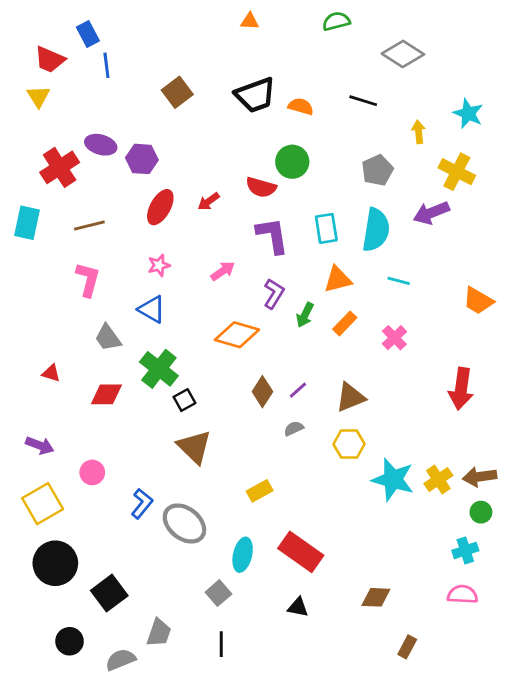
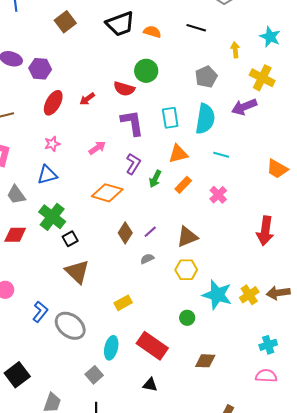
blue triangle: (152, 309) -> (47, 175), turned -45
green circle: (481, 512) -> (187, 318), moved
brown diamond: (376, 597) -> (205, 361), moved

